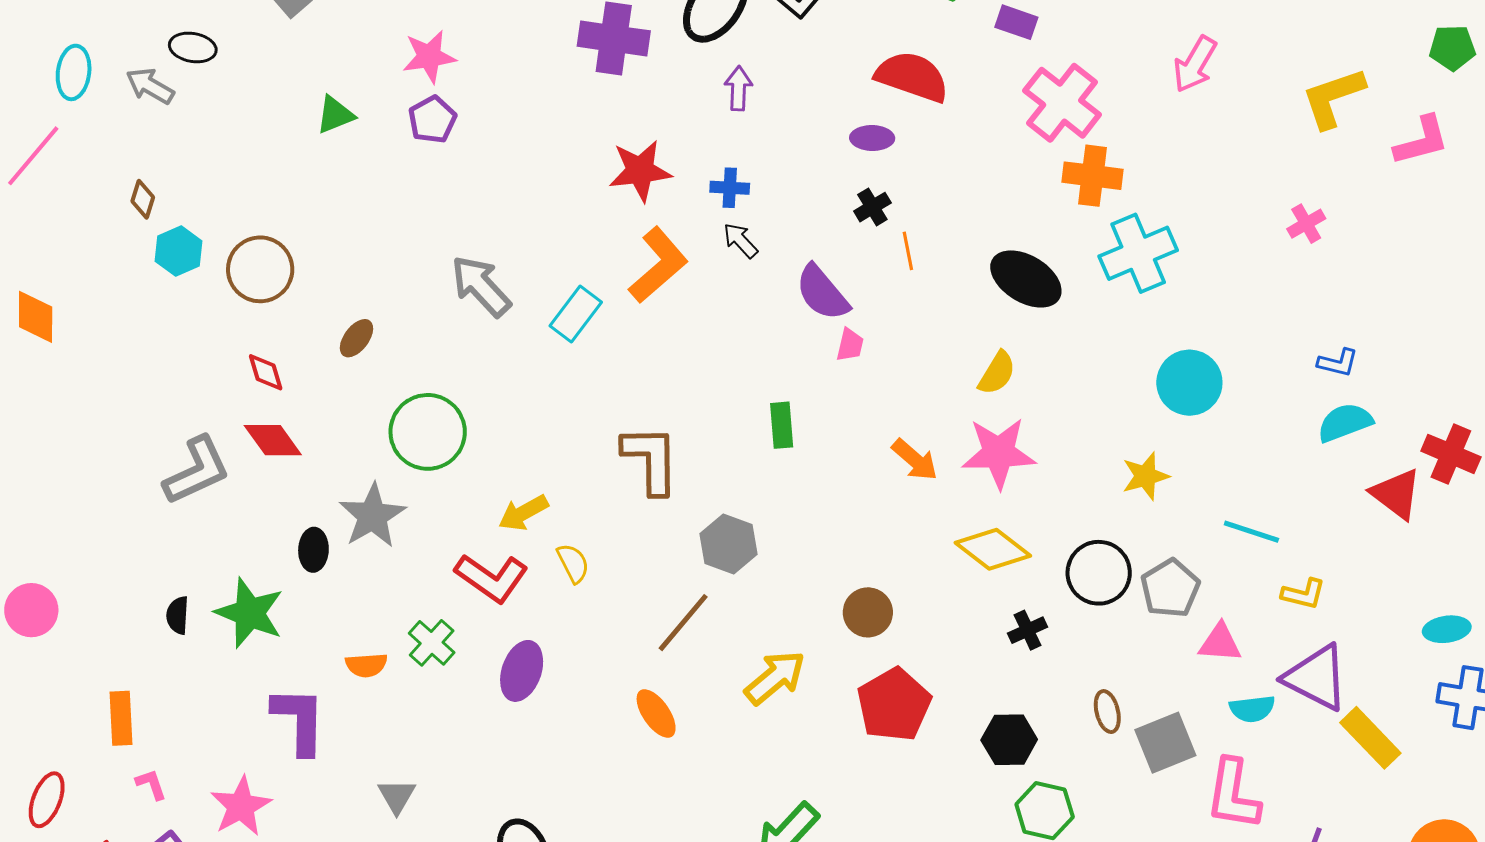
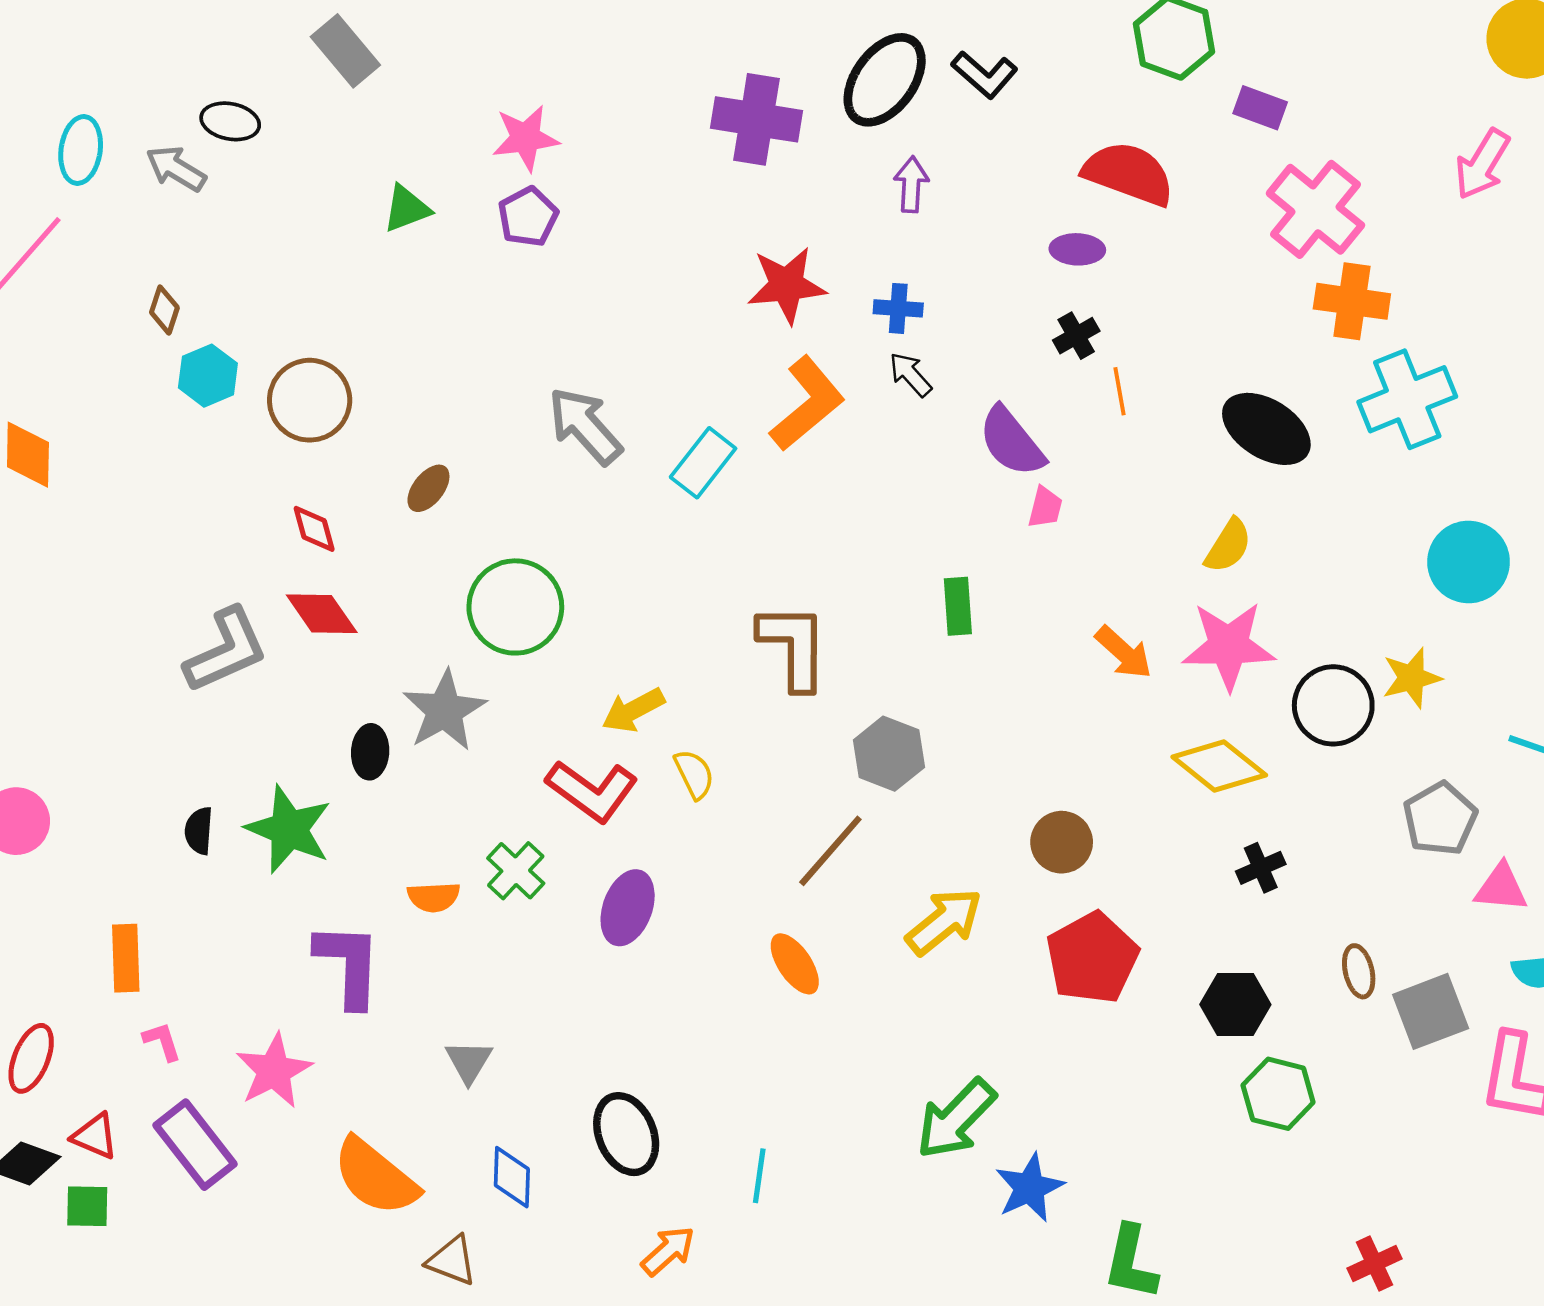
black circle: (1099, 573) -> (1333, 705), moved

